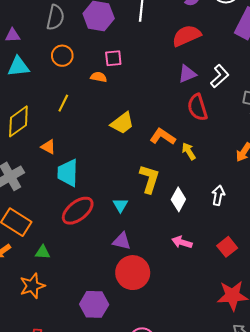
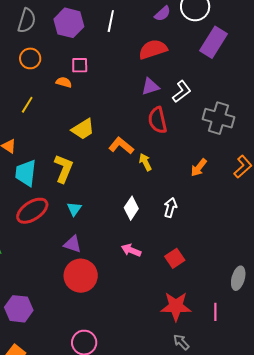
yellow L-shape: (149, 179) -> (64, 169), moved
purple hexagon: (94, 304) -> (19, 309), moved

